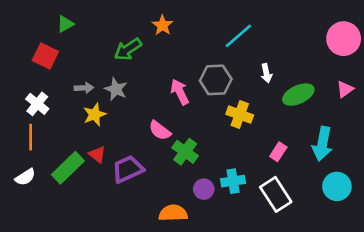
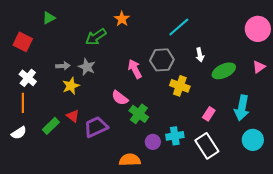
red square: (45, 56) -> (23, 42), moved
green rectangle: (68, 168) -> (51, 126), size x0.7

